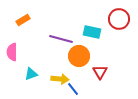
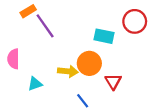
orange rectangle: (23, 20) -> (28, 11), moved
purple line: (61, 39) -> (45, 26), moved, turned 40
yellow arrow: (60, 79) -> (68, 71), moved

